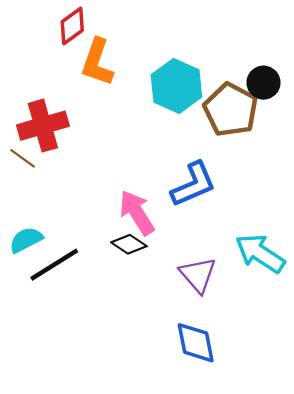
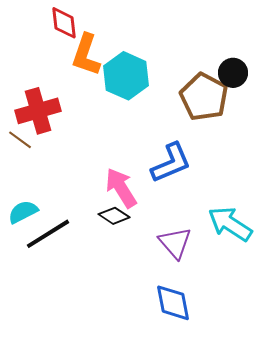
red diamond: (72, 26) -> (64, 23), turned -60
cyan hexagon: (176, 86) -> (126, 76), moved

